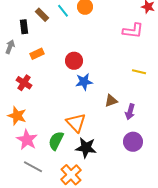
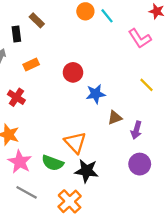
cyan line: (63, 11) -> (107, 16), moved
pink L-shape: (133, 31) -> (140, 38), turned 50
yellow line: (139, 72) -> (147, 85), turned 32
blue star: (84, 82) -> (96, 94), moved
green semicircle: (56, 141) -> (53, 163), turned -96

